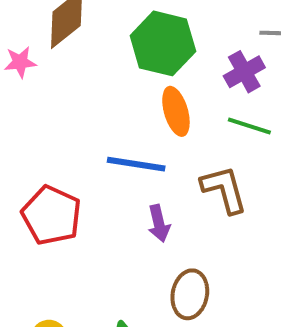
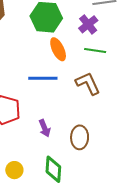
purple arrow: (159, 223) -> (45, 128), moved

